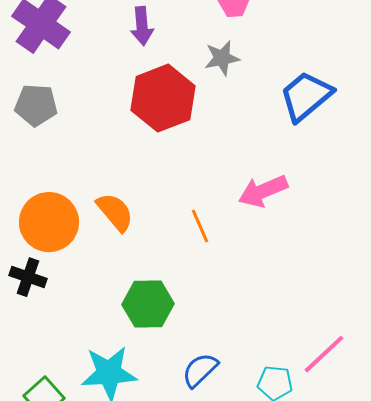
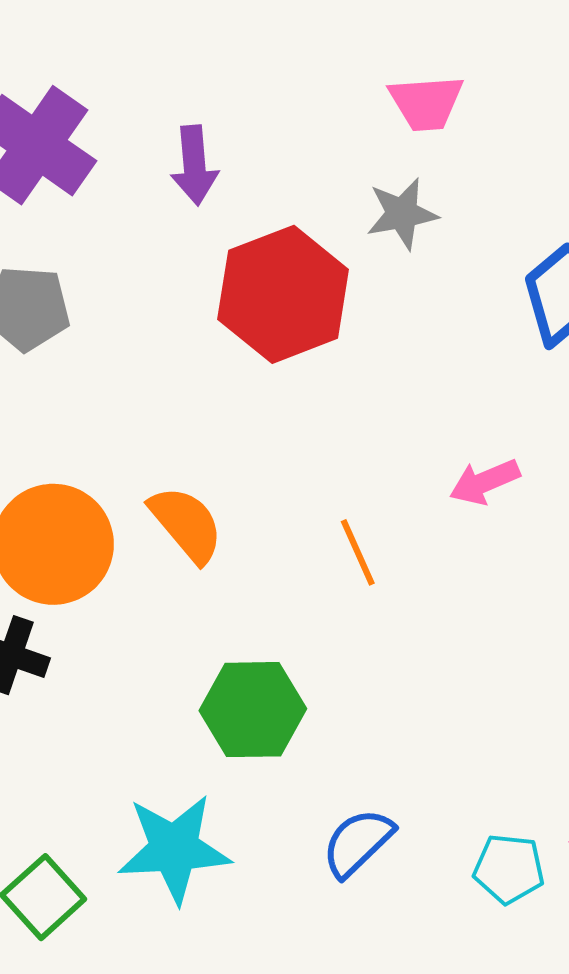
purple arrow: (142, 26) -> (194, 165), moved
pink arrow: (263, 191) -> (485, 482), size x0.7

